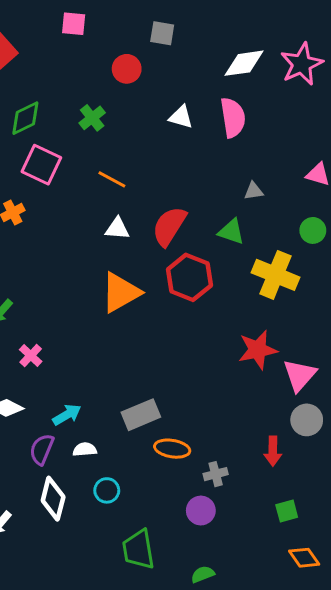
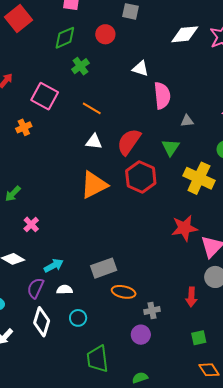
green diamond: (25, 118) -> (65, 38), moved
pink semicircle: (233, 118) -> (162, 96), moved
green triangle: (231, 232) -> (171, 148), turned 42

